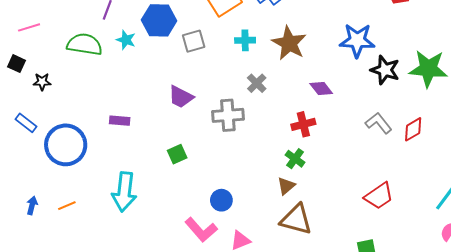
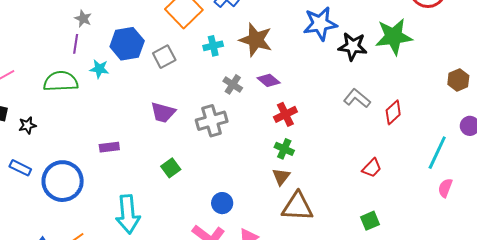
purple diamond: (321, 88) -> (269, 80), moved
red diamond: (413, 129) -> (393, 112), moved
red trapezoid: (379, 196) -> (372, 168), size x0.7

